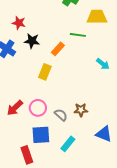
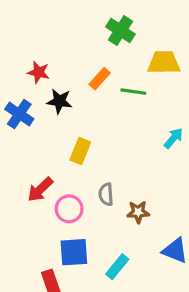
orange rectangle: (58, 49) -> (100, 79), moved
cyan arrow: (103, 64) -> (173, 138), turned -88
red arrow: (15, 108) -> (40, 190), moved
gray semicircle: (61, 115) -> (106, 194), moved, turned -136

